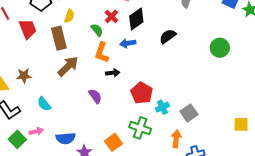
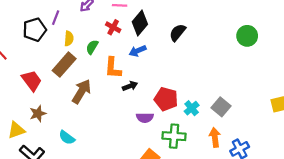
red trapezoid: (28, 29) -> (32, 81), moved
green semicircle: (97, 30) -> (92, 47), moved, turned -96
brown rectangle: (59, 38) -> (64, 65), turned 70
green circle: (220, 48) -> (247, 36), moved
purple semicircle: (95, 96) -> (145, 118), moved, turned 140

